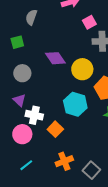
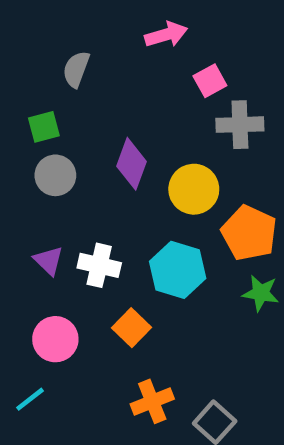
purple diamond: (55, 58) -> (132, 164), turned 55
gray circle: (22, 73) -> (55, 175), moved
white cross: (34, 115) -> (99, 265), moved
cyan line: (26, 165) -> (30, 399), moved

